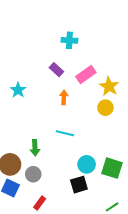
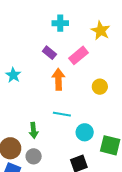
yellow star: (109, 86) -> (101, 31), moved
orange arrow: (64, 97) -> (58, 79), size x1.5
cyan circle: (87, 164) -> (85, 132), moved

